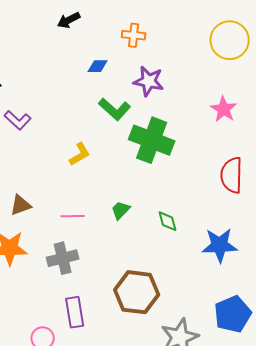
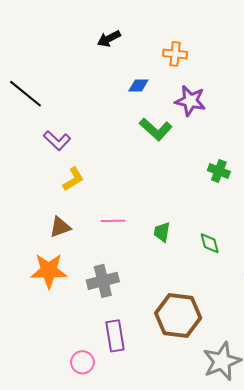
green cross: (152, 140) -> (219, 171), moved, size x0.5
yellow L-shape: (80, 154) -> (73, 179), moved
green trapezoid: (121, 210) -> (162, 232), turned -35
pink line: (73, 216) -> (113, 221), moved

